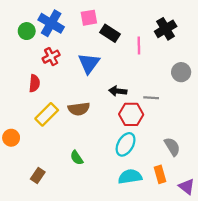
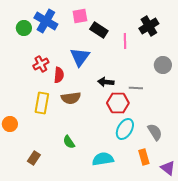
red cross: (51, 57) -> (41, 64), moved
red semicircle: (34, 83) -> (59, 75), moved
yellow rectangle: (47, 114) -> (42, 103), turned -35
cyan ellipse: (126, 144) -> (125, 129), moved
cyan semicircle: (130, 177) -> (103, 159), moved

